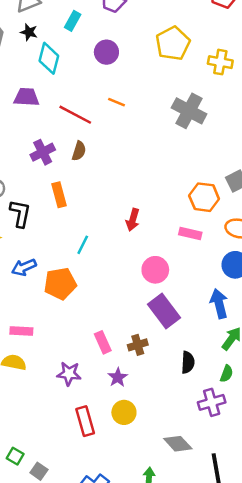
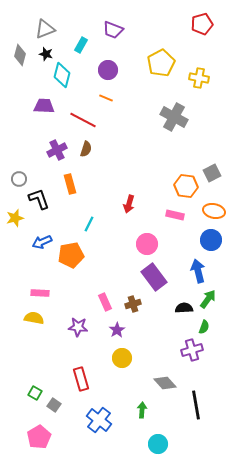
orange line: (116, 102) -> (106, 98), moved
black L-shape: (20, 213) -> (39, 199), turned -30
black semicircle: (188, 362) -> (184, 308), moved, turned -96
red rectangle: (85, 421) -> (81, 379), moved

